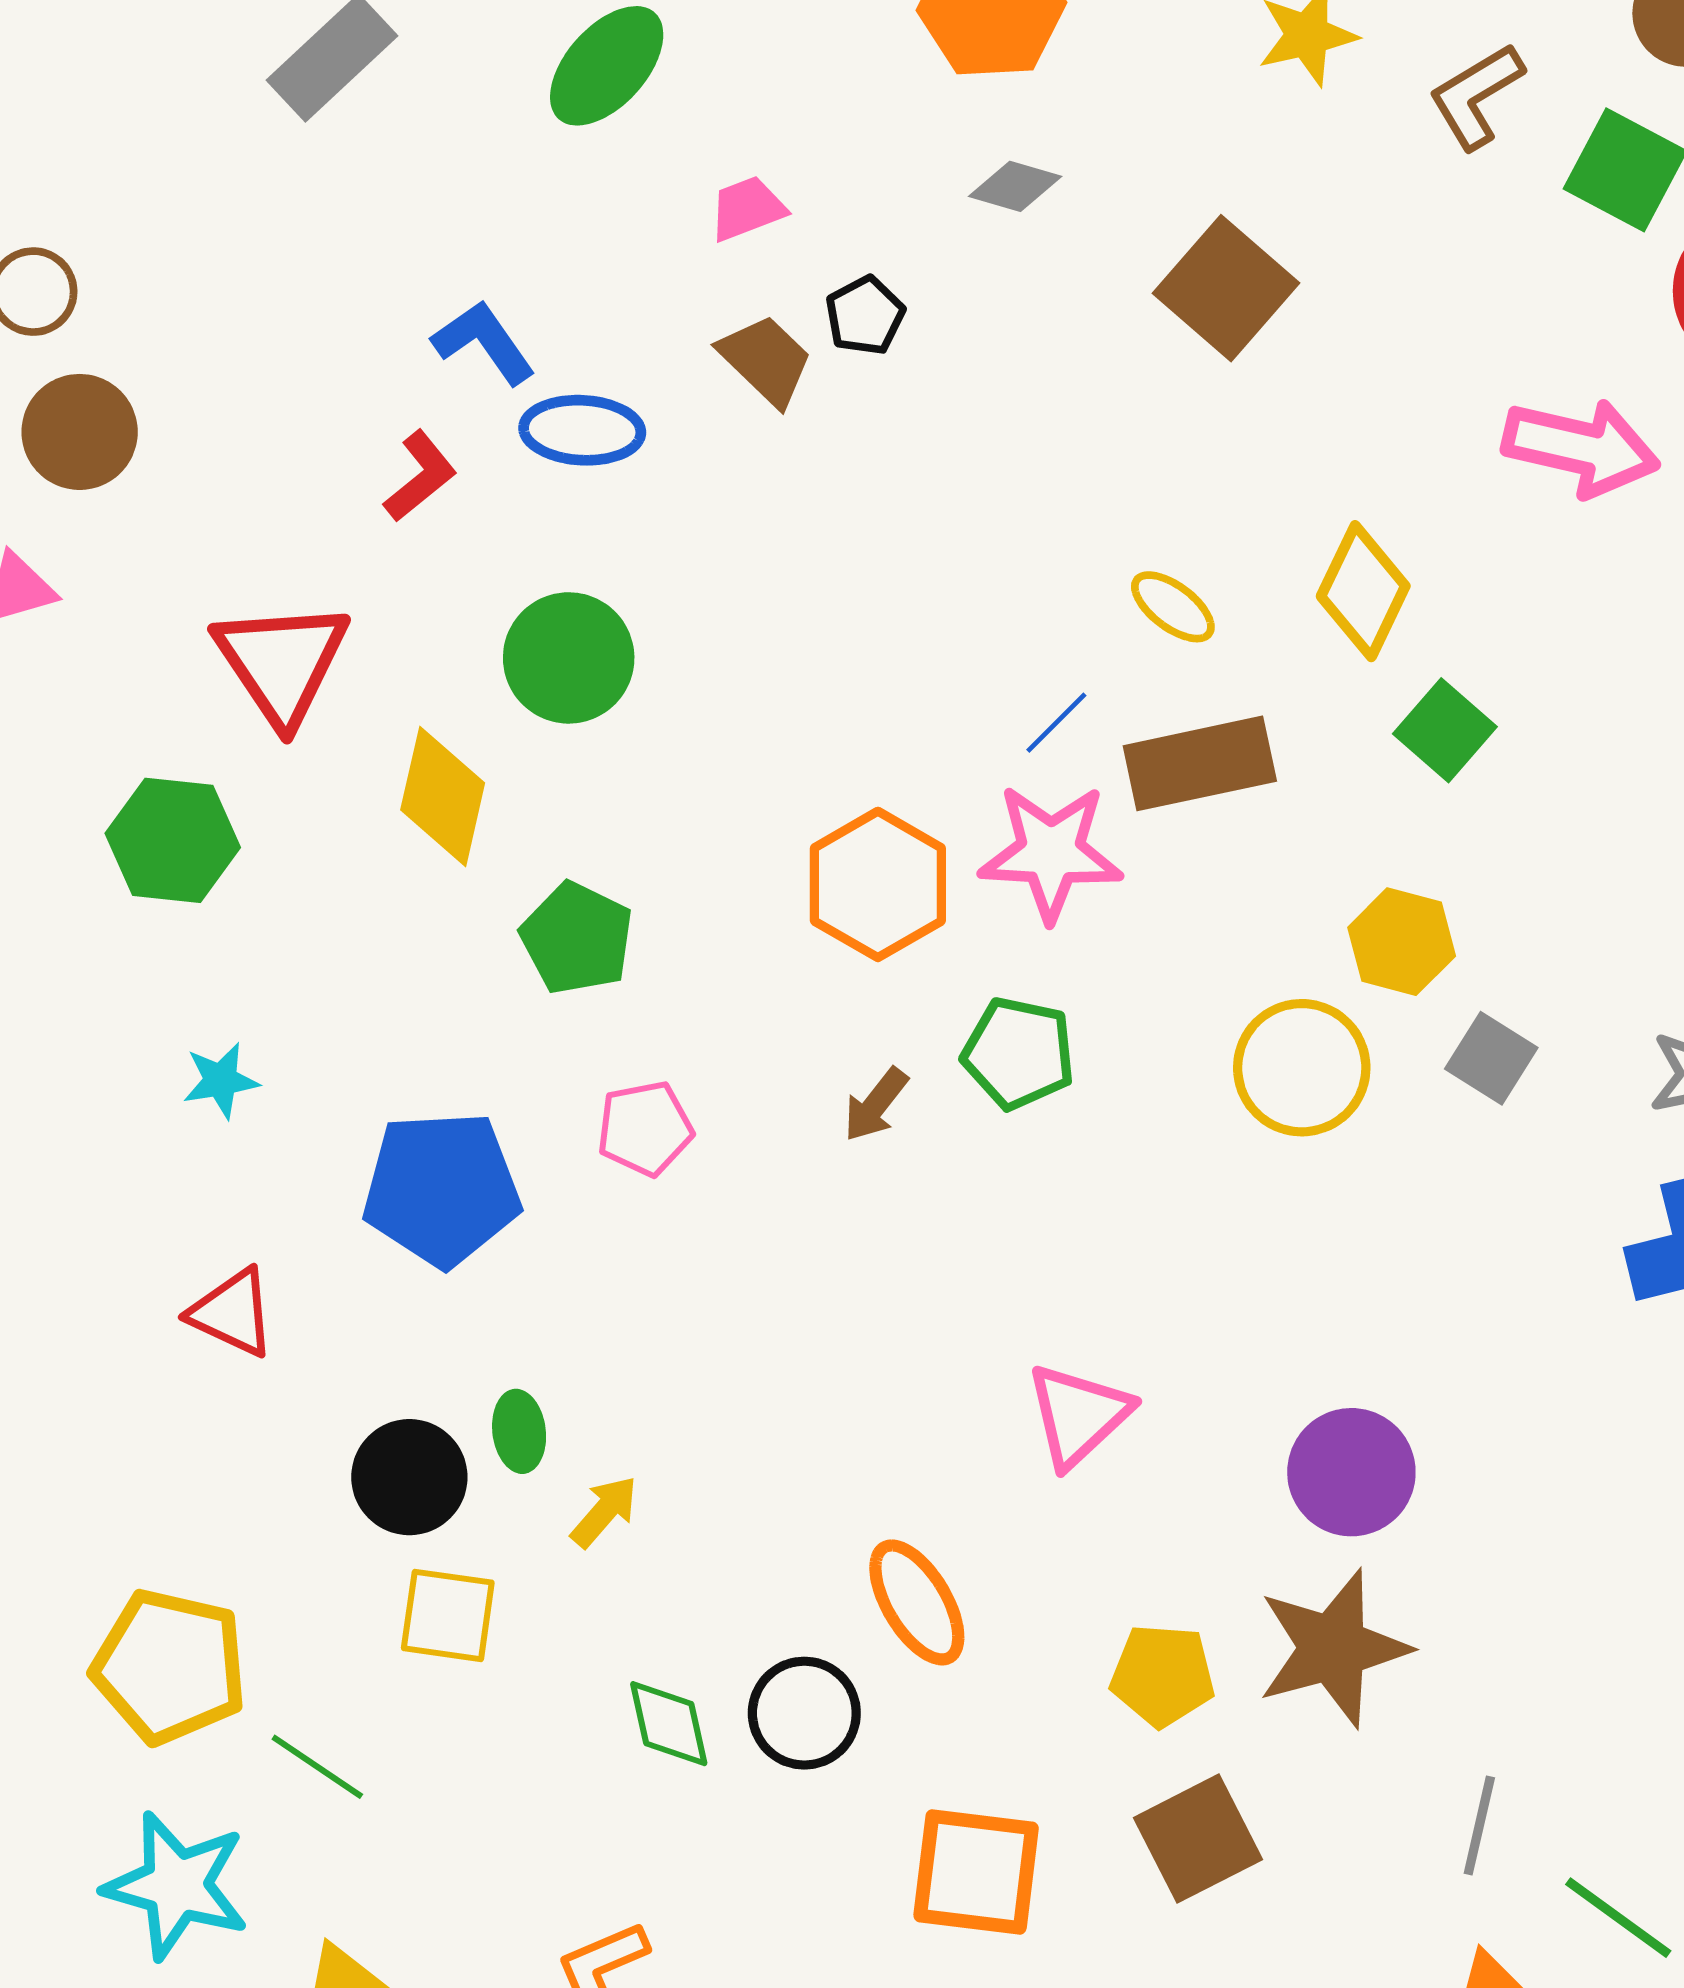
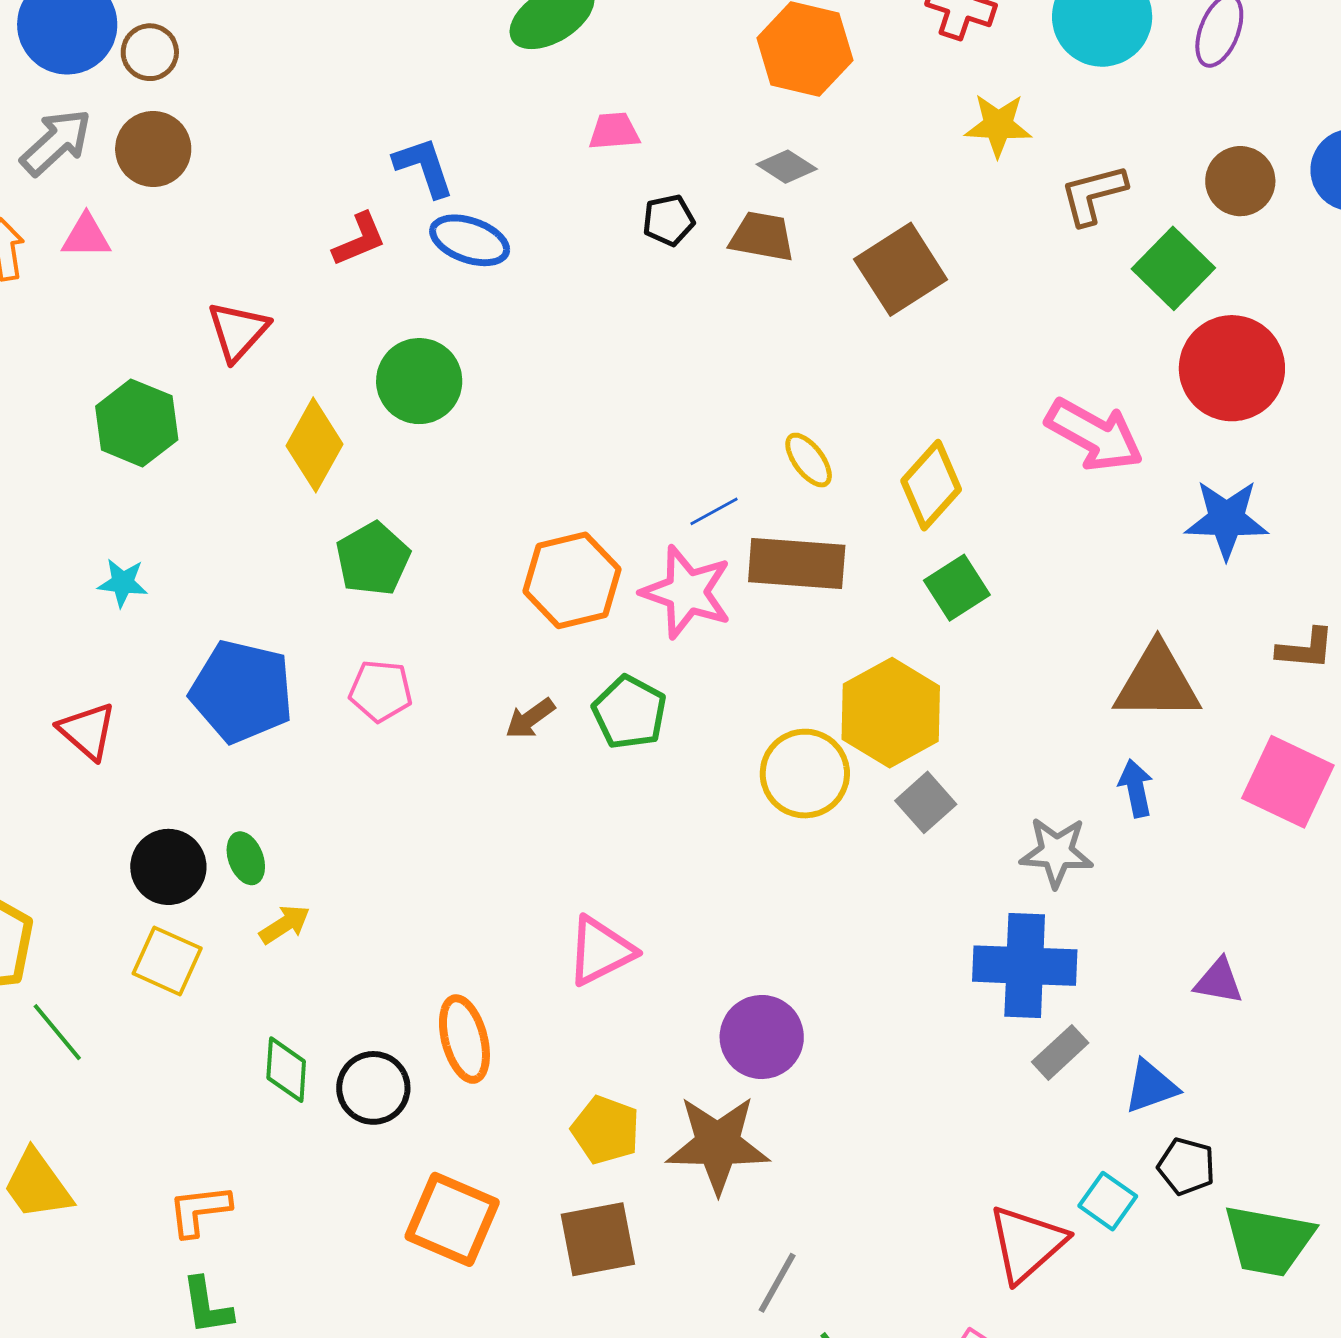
brown trapezoid: (766, 360) -> (762, 237), moved, turned -50
red triangle: (282, 662) -> (238, 331), size x0.7
yellow hexagon: (1402, 942) -> (891, 713), size x1.5
green ellipse: (519, 1431) -> (246, 858), turned -30

